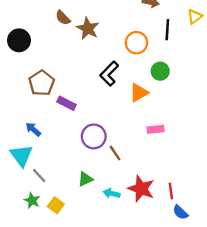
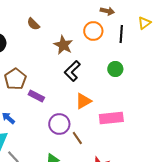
brown star: (88, 28) -> (63, 45), moved
orange circle: (136, 43) -> (93, 31), moved
orange triangle: (139, 93) -> (83, 101), moved
pink rectangle: (155, 129) -> (111, 118), size x1.6

